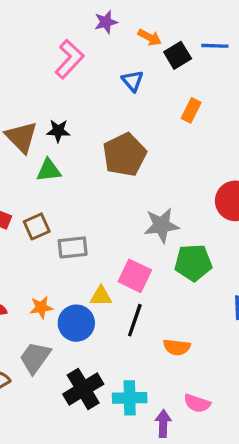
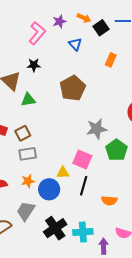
purple star: (106, 22) -> (59, 21), moved
black star: (58, 131) -> (34, 65), moved
gray rectangle: (73, 247) -> (28, 154), moved
green pentagon: (193, 263) -> (117, 150), turned -30

